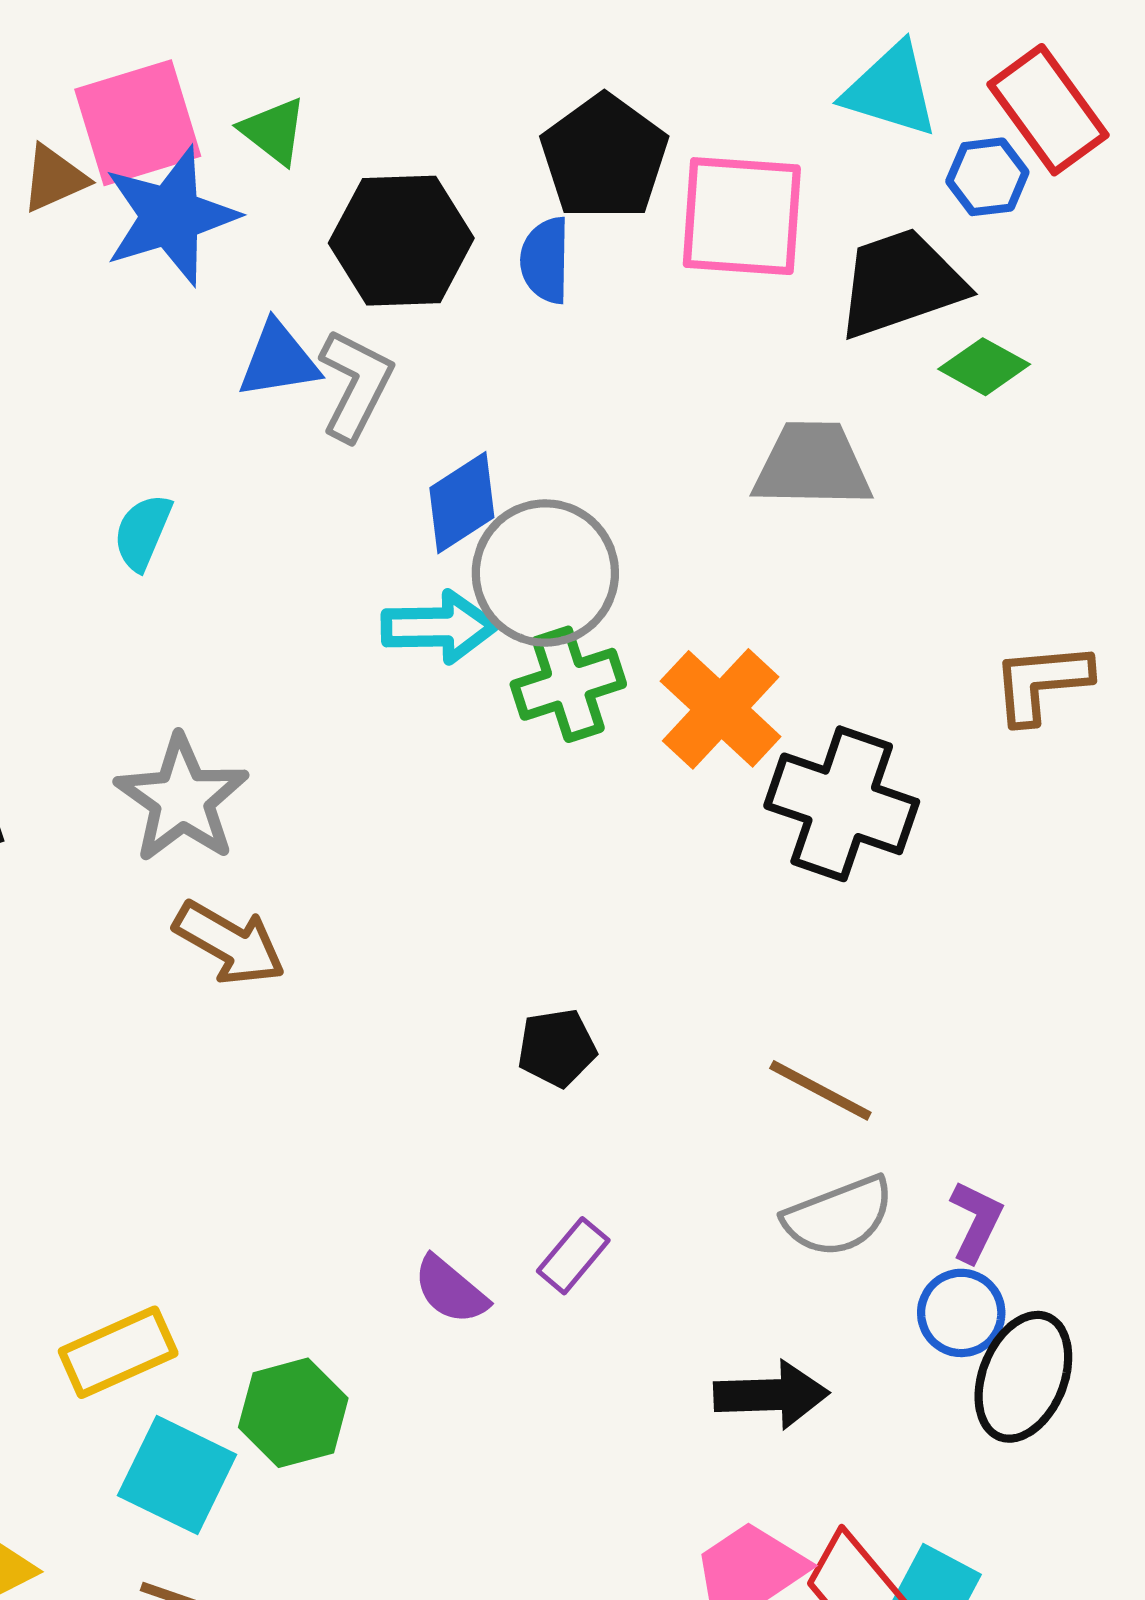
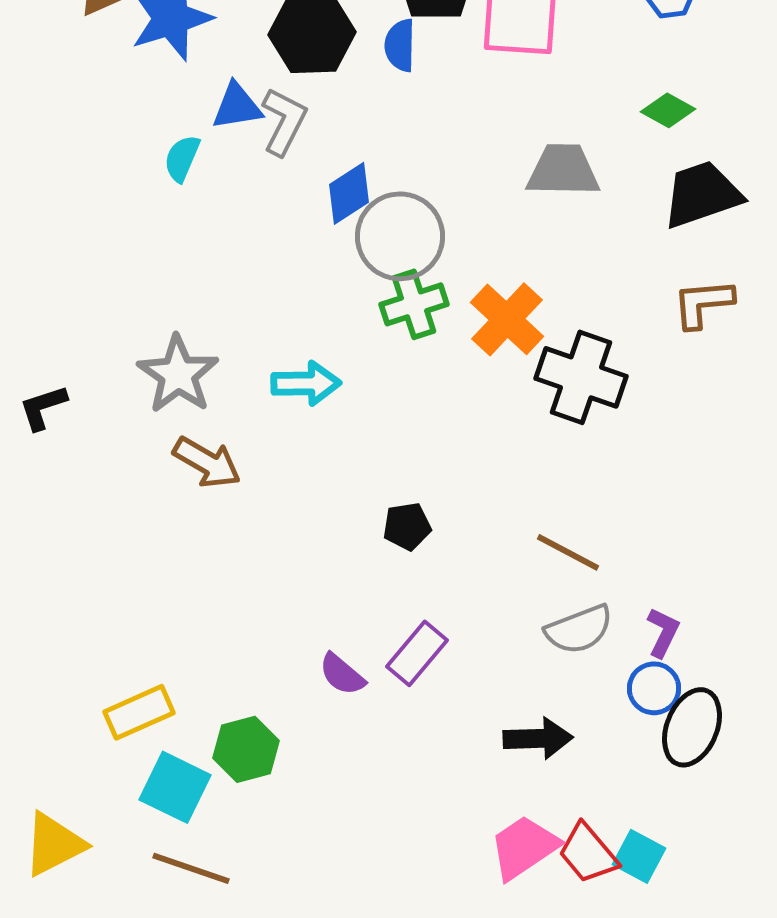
black trapezoid: (901, 283) -> (702, 194), moved
cyan semicircle: (143, 532) -> (182, 158), moved
cyan arrow: (439, 627) -> (306, 383), moved
purple rectangle: (573, 1256) -> (417, 653), size x1.4

